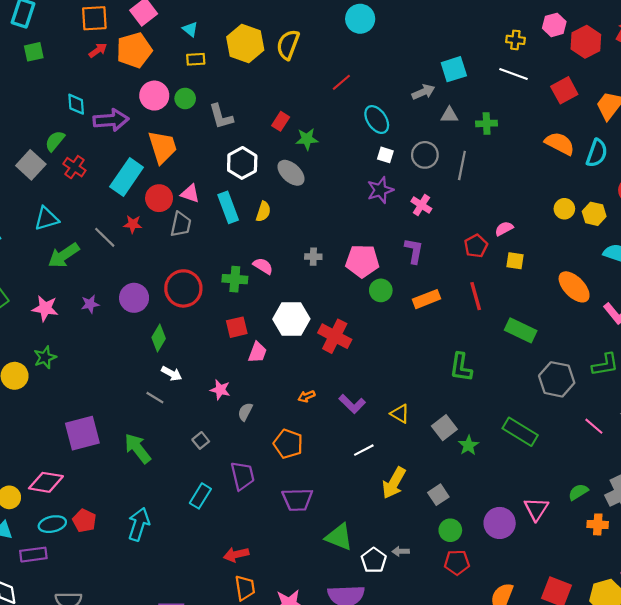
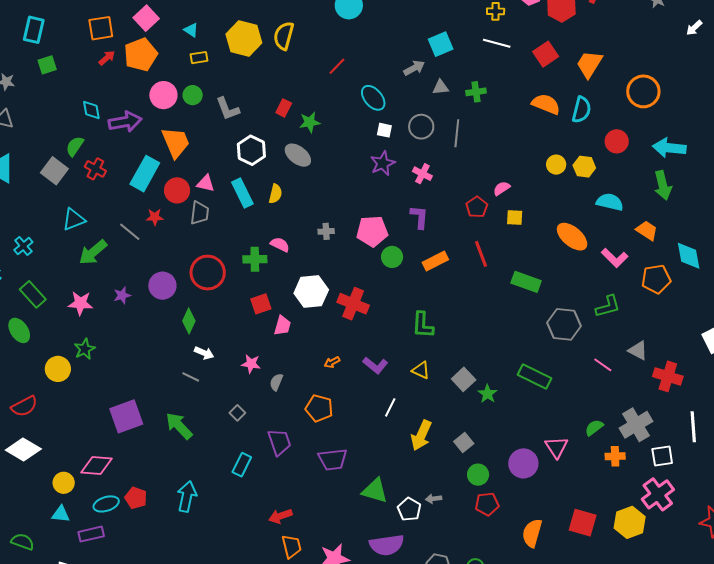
green L-shape: (461, 367) -> (423, 325), moved
white line: (364, 450) -> (390, 407), turned -30

